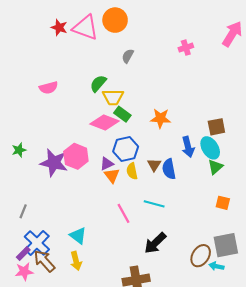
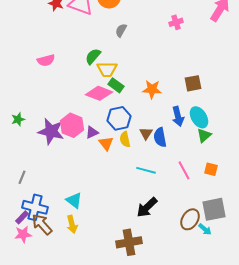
brown square: (216, 127) -> (193, 83), moved
purple triangle: (107, 164) -> (92, 132), moved
pink line: (124, 213) -> (184, 170), moved
blue cross: (37, 243) -> (35, 207), turned -30
cyan arrow: (216, 266) -> (205, 229), turned -152

